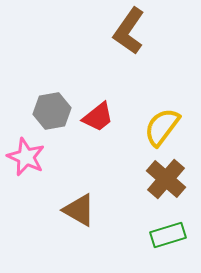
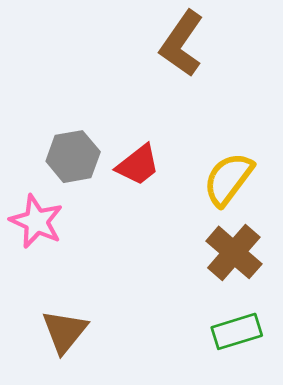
brown triangle: (79, 210) -> (65, 331), moved, turned 39

